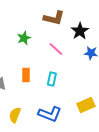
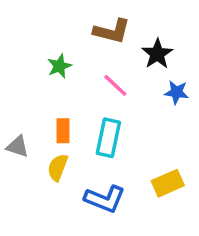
cyan rectangle: (52, 79) -> (108, 138), size x1.5
yellow semicircle: (15, 115) -> (58, 167), moved

